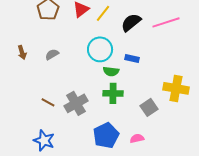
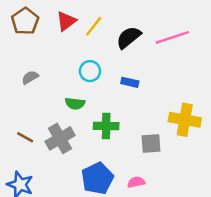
cyan circle: (100, 49) -> (90, 71), size x0.7
green semicircle: (111, 71) -> (75, 104), moved
gray square: (149, 107) -> (151, 143), turned 30

